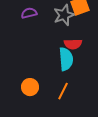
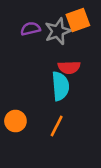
purple semicircle: (29, 13) -> (30, 29), moved

